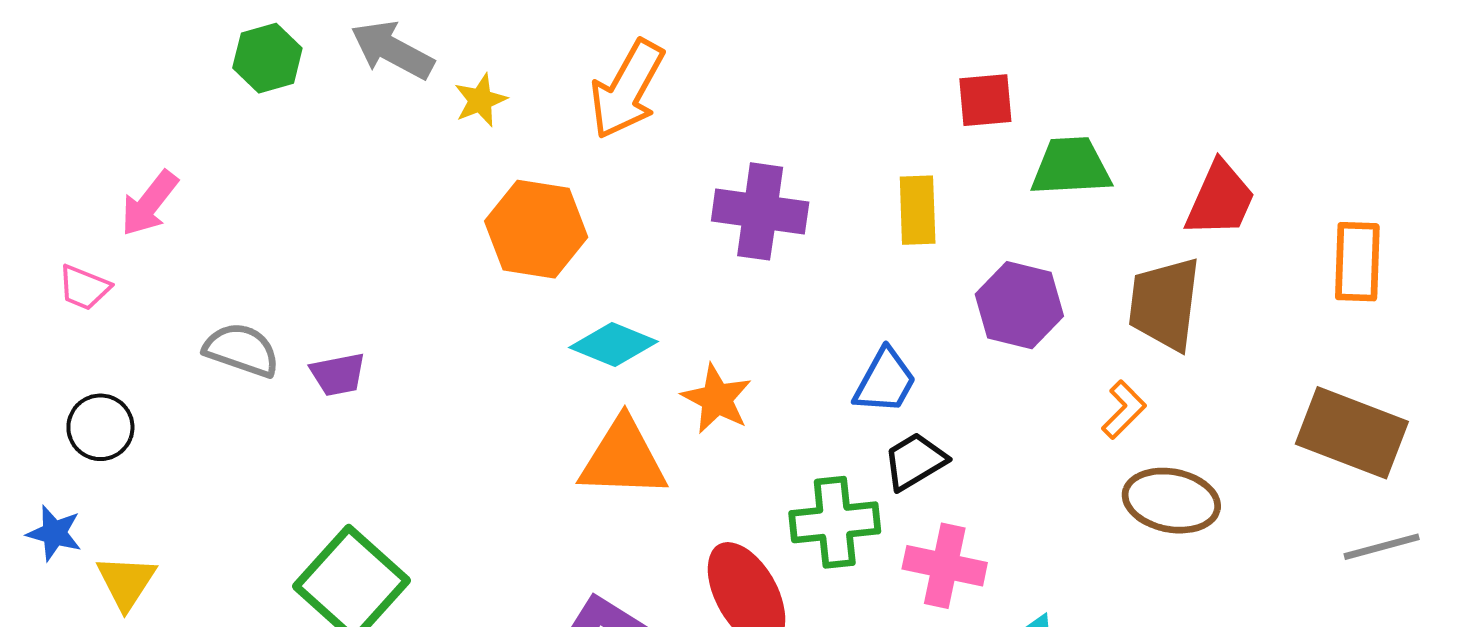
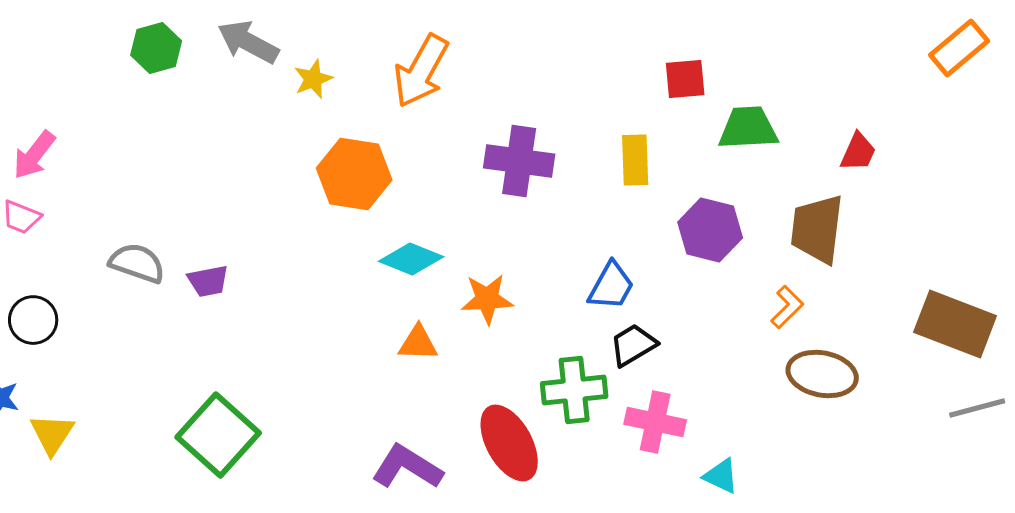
red trapezoid: (1220, 199) -> (858, 152), size x0.7
pink arrow: (149, 203) -> (34, 155), moved
orange rectangle: (1357, 262) -> (959, 48), moved, turned 48
orange star: (717, 399) -> (487, 299), turned -30
orange triangle: (623, 459) -> (418, 343), size x0.6

